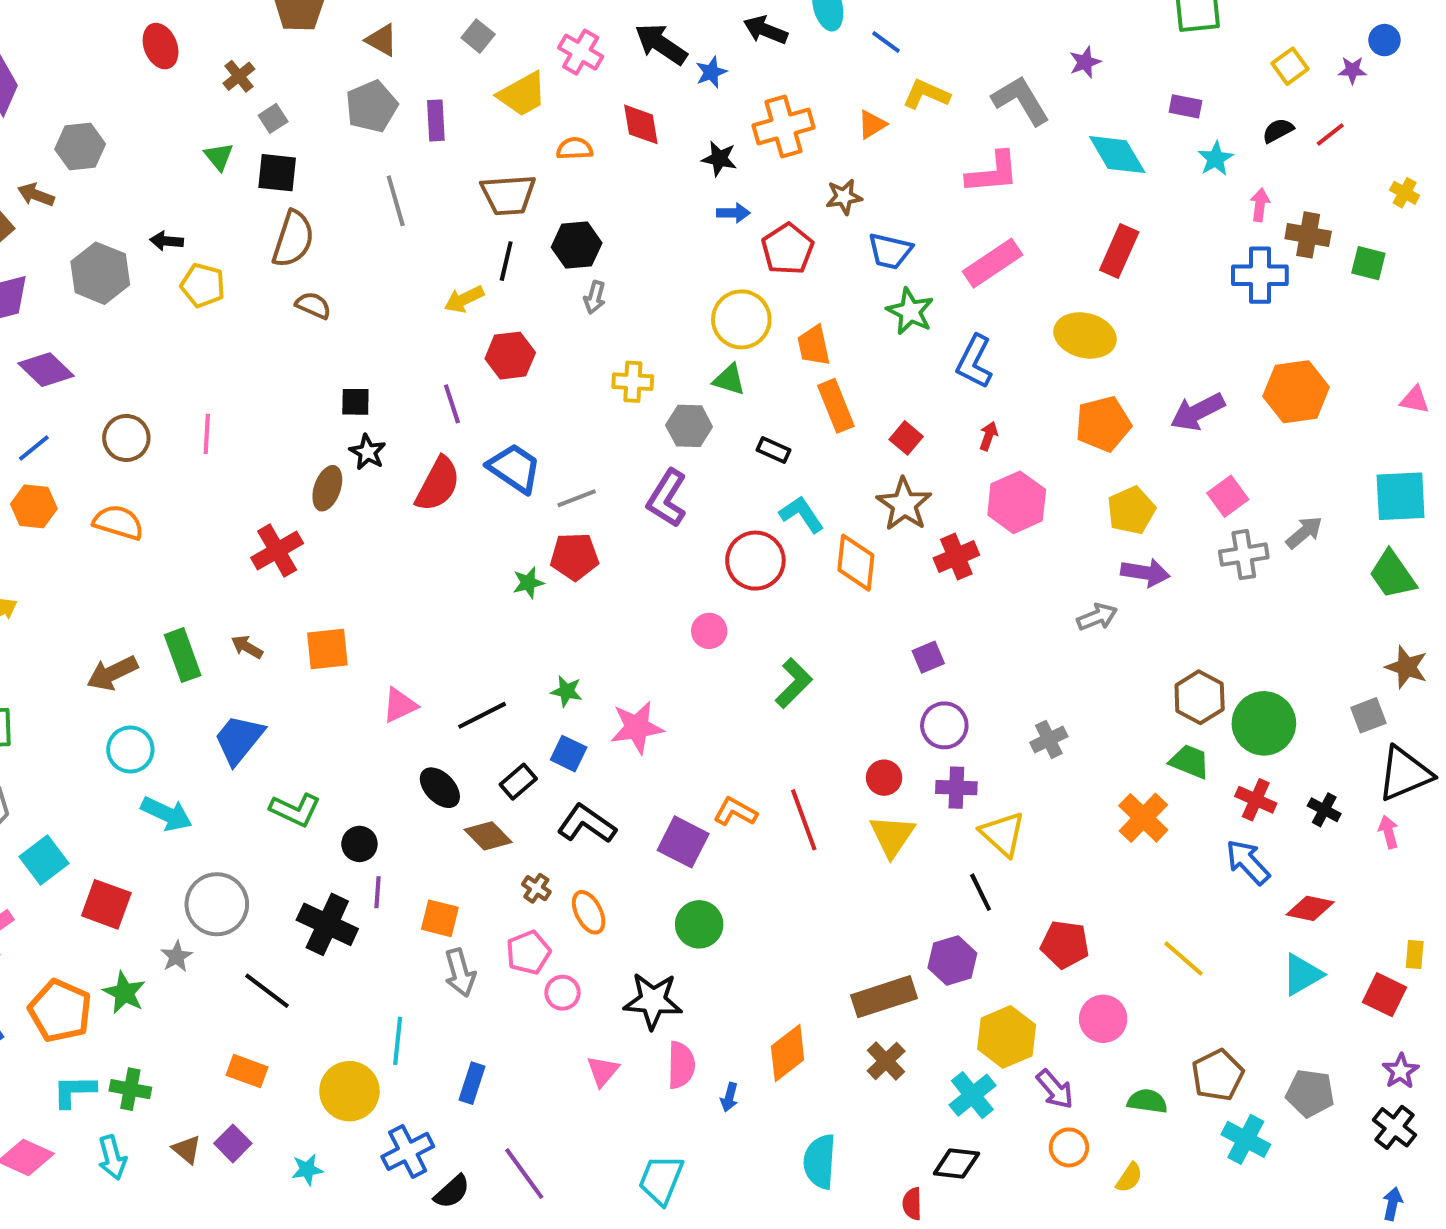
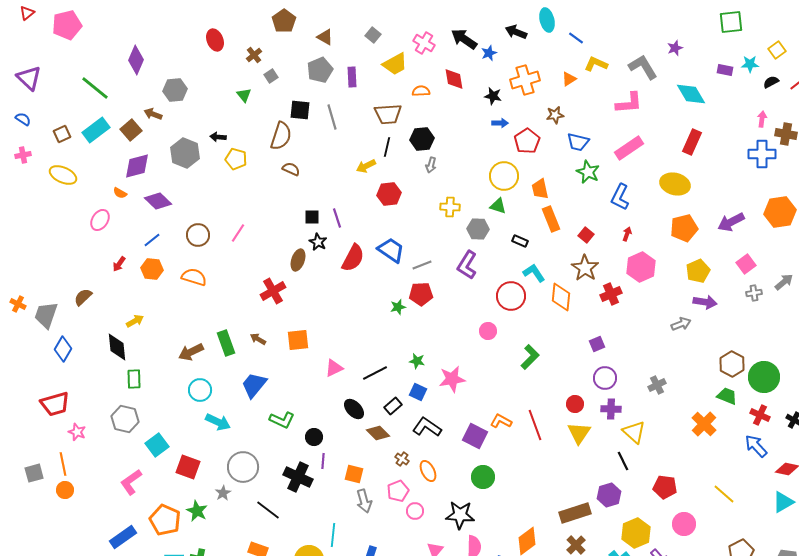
cyan star: (1216, 159) -> (750, 64), moved, turned 30
black square: (277, 173) -> (300, 110), moved
purple line: (452, 404) -> (337, 218), moved
pink line: (207, 434) -> (238, 233), turned 30
gray cross: (1244, 555) -> (754, 293), size x0.7

